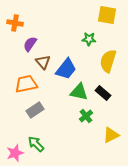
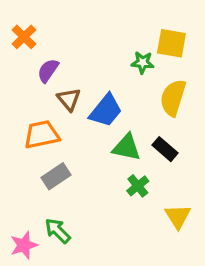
yellow square: (107, 15) -> (171, 43), moved
orange cross: (15, 23) -> (24, 37), turned 35
yellow triangle: (111, 135) -> (178, 216), turned -36

